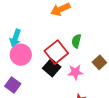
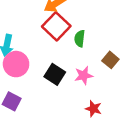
red square: (56, 52) -> (56, 26), moved

